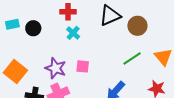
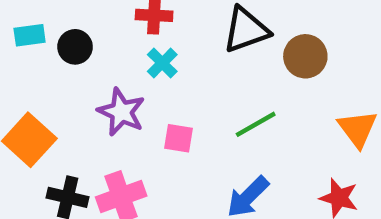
green line: (132, 59) -> (256, 124), moved
purple star: (56, 68) -> (121, 112), moved

